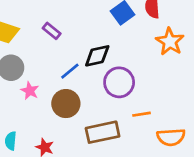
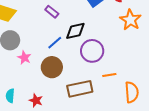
purple rectangle: (52, 31) -> (52, 12), moved
orange semicircle: (171, 137) -> (132, 92), turned -90

